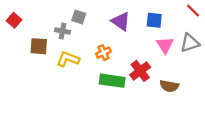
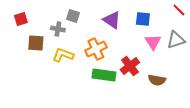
red square: (14, 20) -> (21, 19), moved, turned 32
orange cross: (104, 53) -> (96, 49), size x1.5

